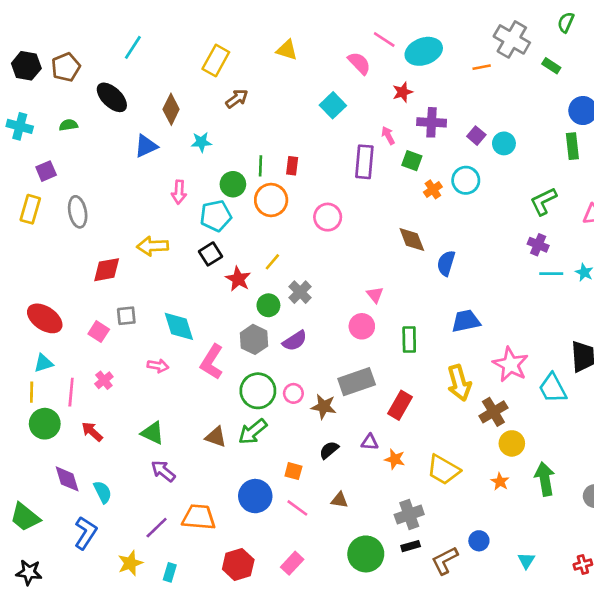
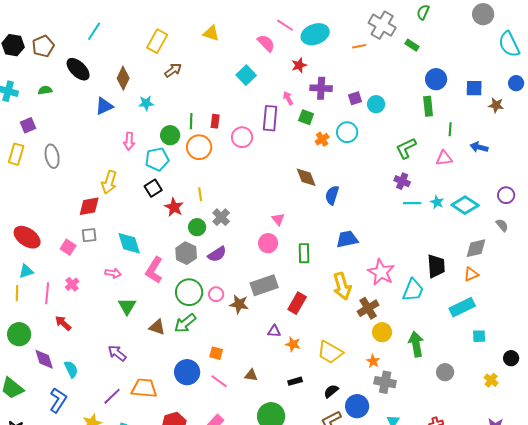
purple square: (476, 136) -> (355, 98), turned 32
pink circle: (328, 217) -> (242, 137), moved
yellow arrow: (153, 246) -> (109, 182), turned -70
yellow line: (272, 262) -> (200, 194), turned -48
red diamond: (107, 270) -> (89, 206), moved
cyan trapezoid: (553, 388) -> (413, 290), turned -130
green circle: (45, 424) -> (19, 334), moved
green triangle: (153, 433) -> (127, 306), moved, turned 36
black semicircle: (329, 450) -> (331, 391), moved
green arrow: (545, 479) -> (416, 344), moved
gray cross: (409, 514) -> (385, 382), moved, turned 30
blue circle: (479, 541) -> (357, 406), size x1.5
black rectangle: (411, 546) -> (295, 381), moved

